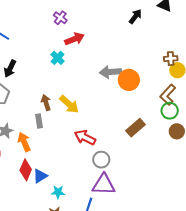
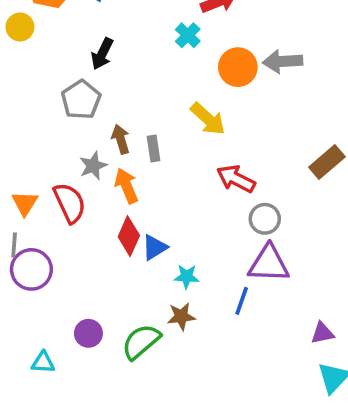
orange circle: (129, 80) -> (238, 67), moved
brown arrow: (46, 103) -> (121, 139), moved

